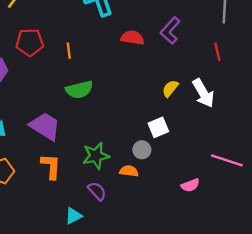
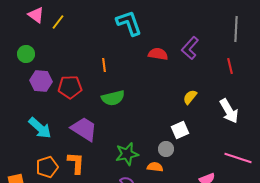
red pentagon: (30, 42) -> (70, 87), moved
white arrow: (203, 93) -> (229, 111), moved
orange L-shape: (51, 166) -> (76, 163), moved

